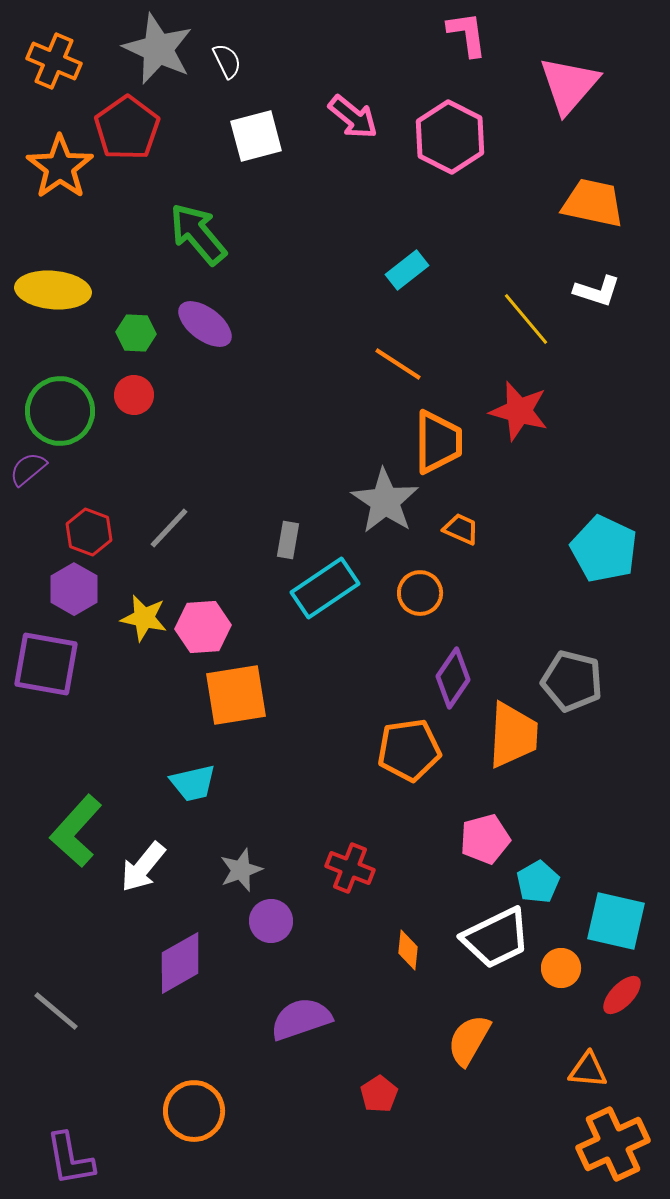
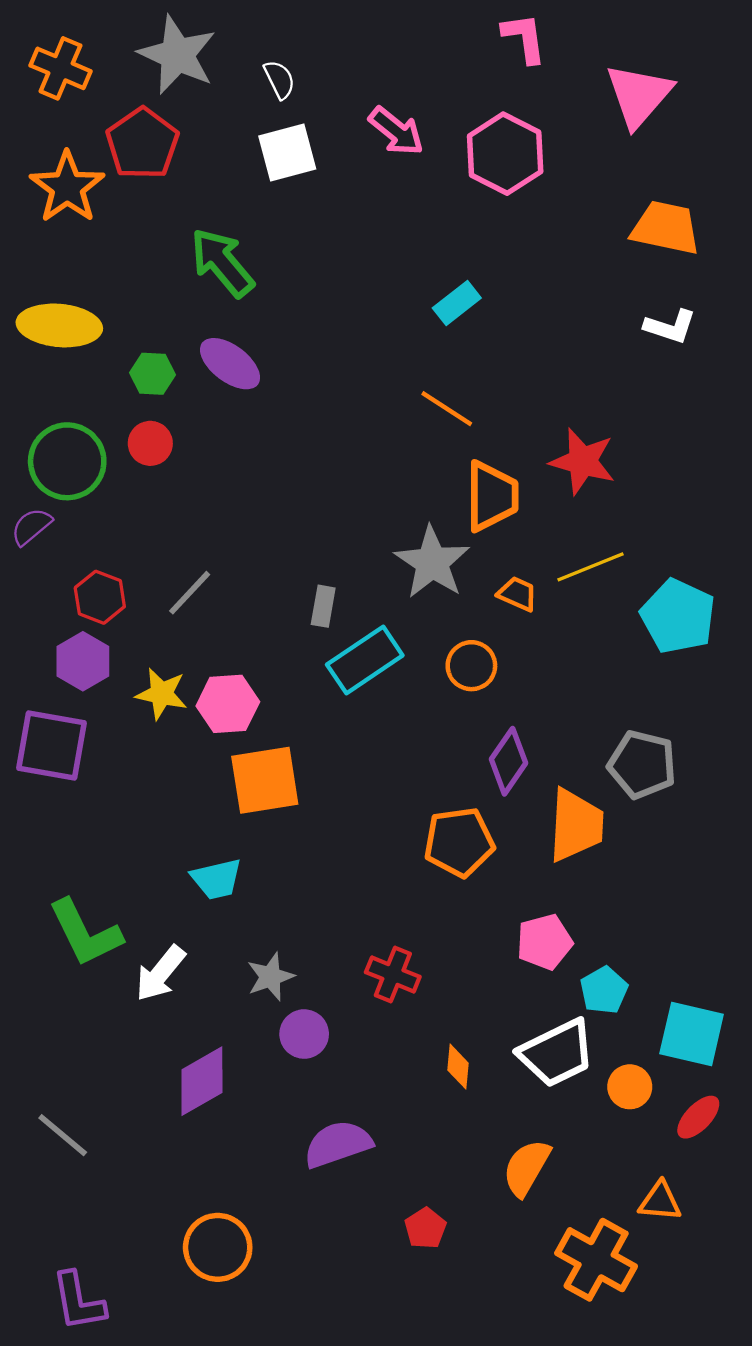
white semicircle: (227, 61) -> (279, 80), moved
yellow line: (526, 319) -> (590, 567), moved, turned -72
green L-shape: (76, 831) -> (85, 933), turned -68
orange cross: (613, 1144) -> (596, 1260), moved, turned -36

